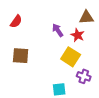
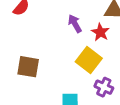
brown square: (21, 56) -> (28, 67), moved

